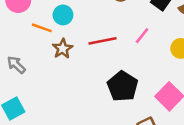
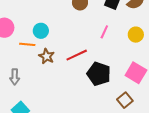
red line: (102, 41) -> (77, 55), moved
gray arrow: (16, 65) -> (15, 77), turned -119

